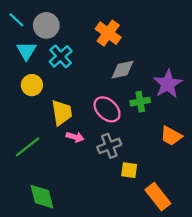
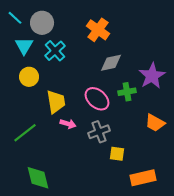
orange rectangle: (158, 197) -> (143, 178), turned -65

